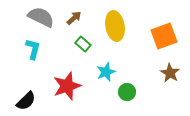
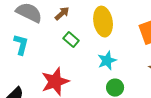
cyan star: (106, 72) -> (107, 61), moved

